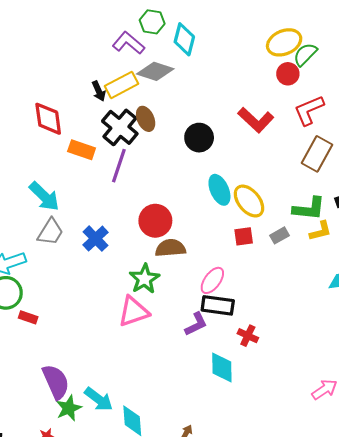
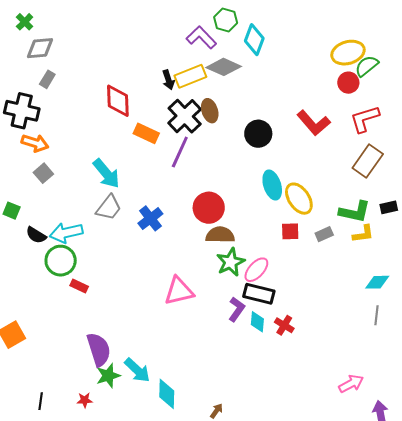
green star: (144, 279) -> (231, 262), moved
purple L-shape: (196, 324) -> (237, 309), turned -35
cyan diamond: (222, 367) -> (257, 322), moved, size x0.7

